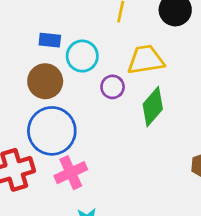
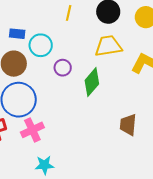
yellow trapezoid: (146, 60) -> (108, 46), moved

